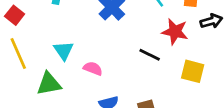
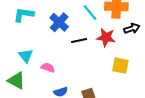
black line: (150, 55) -> (79, 41), moved, turned -35
green triangle: (49, 84) -> (16, 80), turned 42

